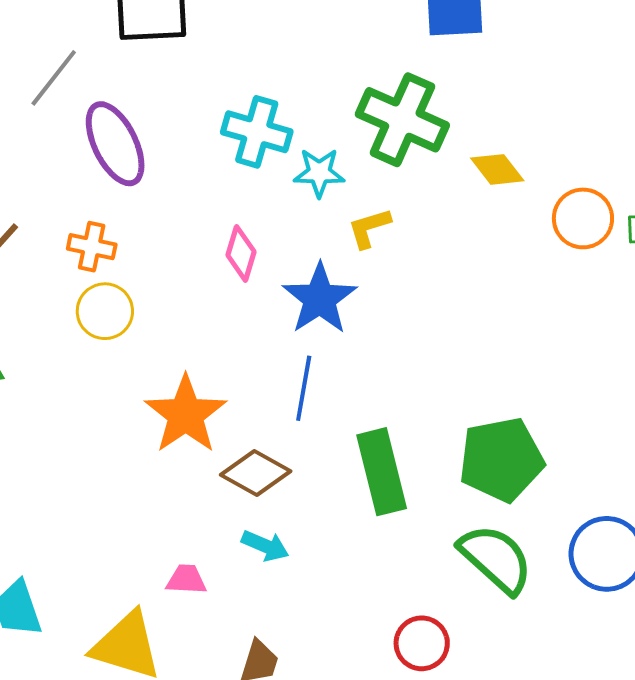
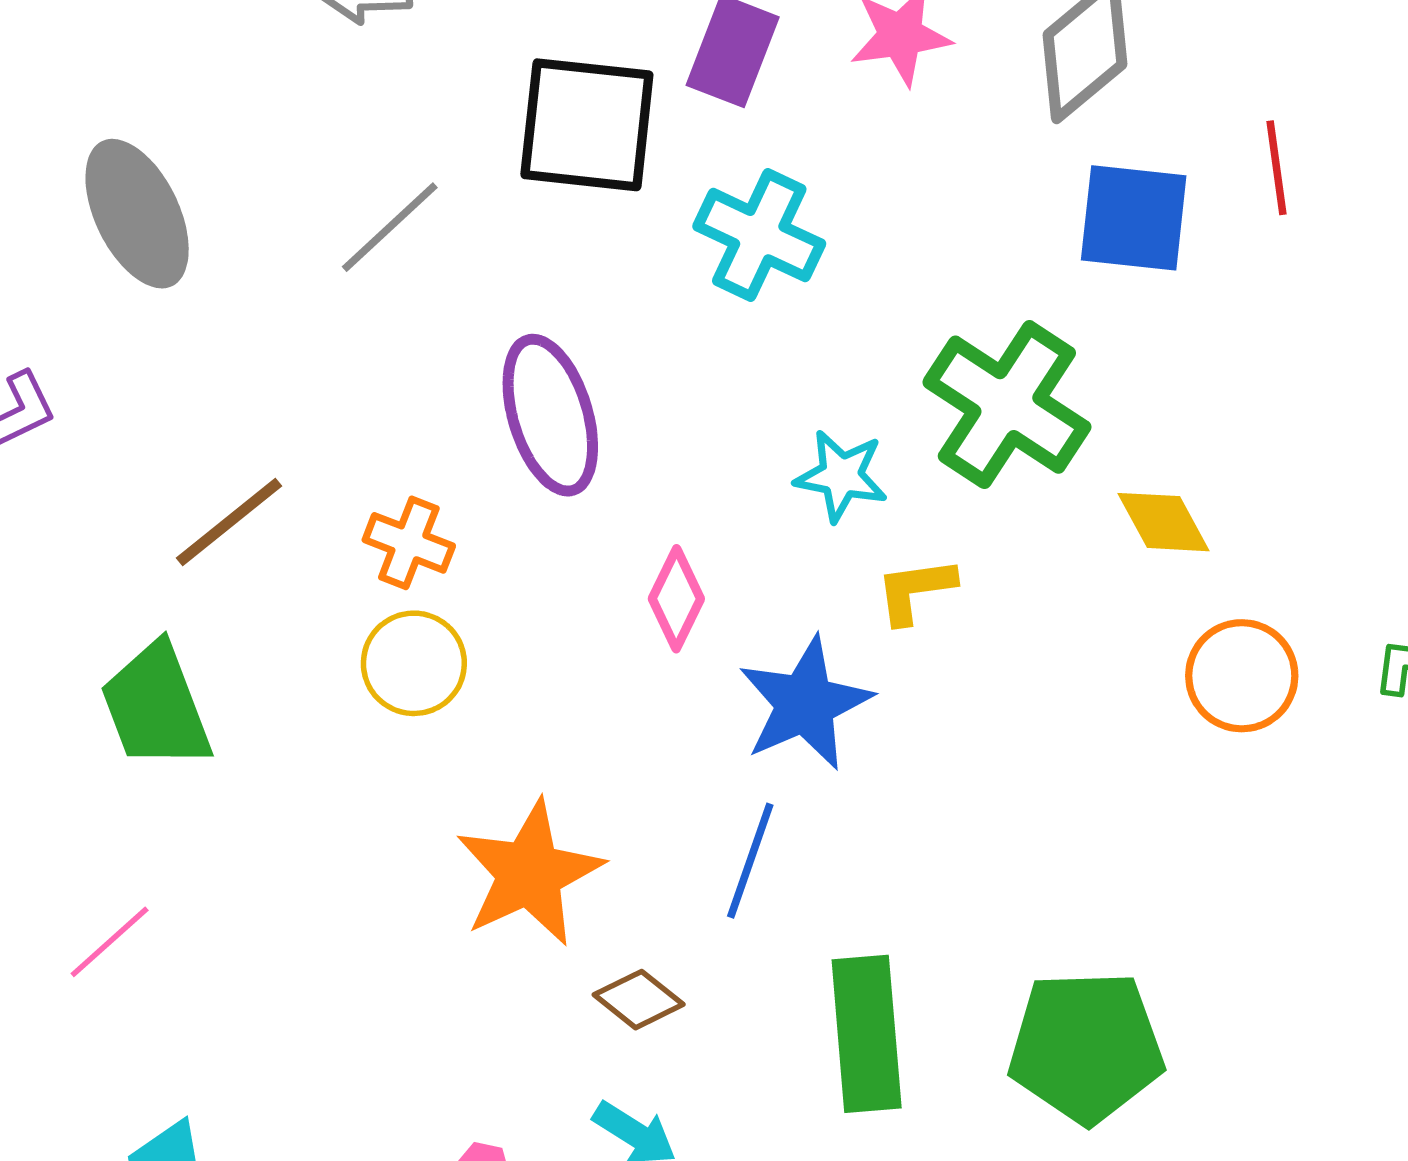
cyan cross: (257, 132) -> (759, 235), moved
purple ellipse: (115, 144) -> (550, 415), moved
orange circle: (583, 218) -> (1242, 676), moved
brown diamond: (256, 473) -> (639, 1000), size x0.7

